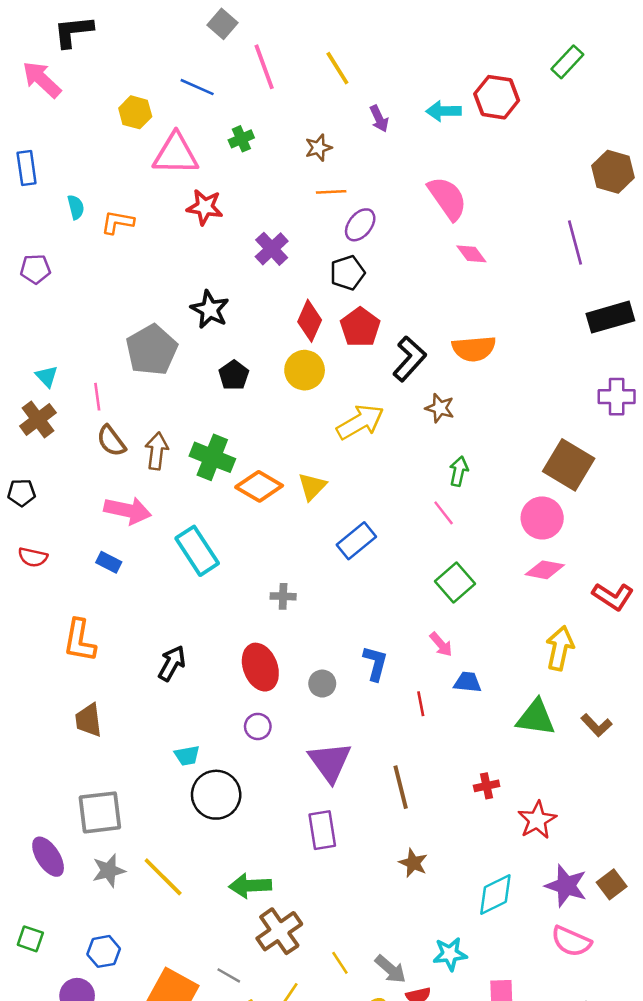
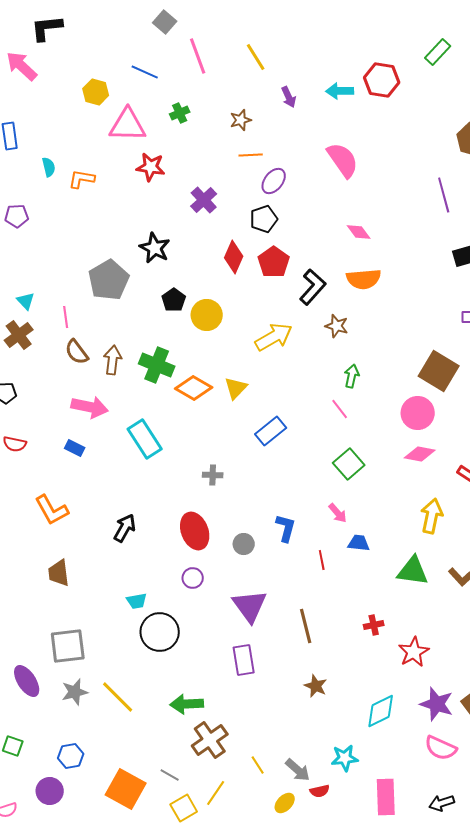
pink diamond: (471, 254) -> (359, 232), moved
yellow circle: (305, 370) -> (207, 315), moved
orange L-shape: (80, 641) -> (52, 510), turned -39

